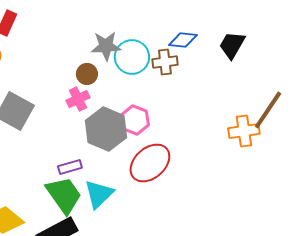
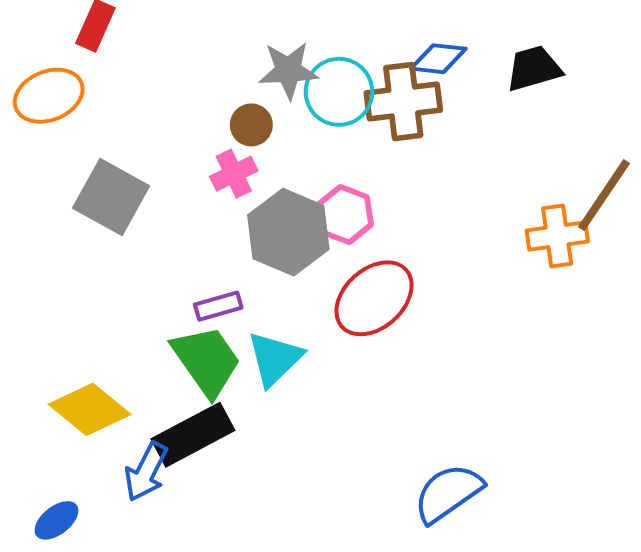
black trapezoid: (232, 45) -> (534, 68), turned 44
brown cross: (165, 62) -> (403, 102), size x1.5

